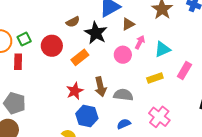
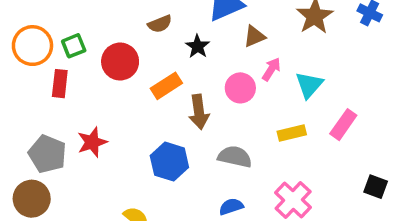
black star: (96, 33) -> (198, 46), size x0.6
cyan triangle: (163, 49) -> (309, 85), turned -30
brown arrow: (100, 87) -> (199, 112), moved
red star: (75, 91) -> (92, 142), moved
blue hexagon: (87, 116) -> (169, 162), moved

